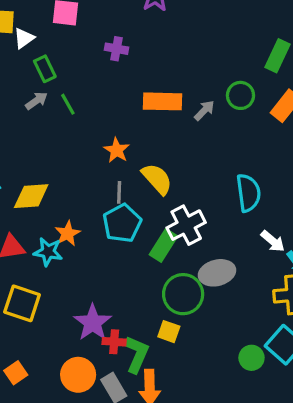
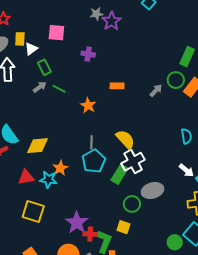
green circle: (240, 95) -> (176, 80), moved
orange rectangle: (163, 101) -> (117, 86), size x0.6
green line: (68, 104) -> (59, 89), turned -32
gray arrow: (204, 110) -> (156, 90), moved
orange star: (117, 150) -> (88, 105), moved
yellow semicircle: (157, 179) -> (125, 139), moved
cyan semicircle: (248, 193) -> (186, 136), moved, size x0.7
green circle: (183, 294) -> (132, 204), size x0.7

